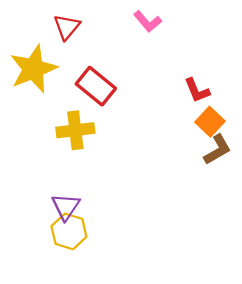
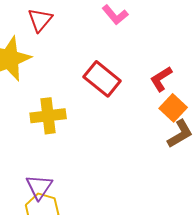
red rectangle: (96, 86) -> (102, 79), moved
red L-shape: (197, 90) -> (161, 79), turned 80

